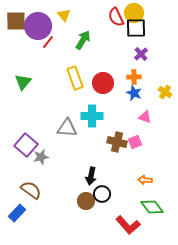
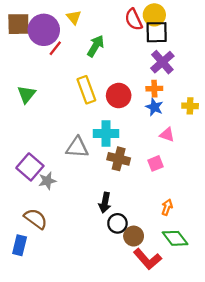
purple cross: (141, 54) -> (162, 62), size x1.5
yellow cross: (165, 92) -> (190, 106), turned -32
brown cross: (117, 142) -> (119, 159), moved
orange arrow: (145, 180) -> (167, 207), turned 104
brown circle: (86, 201) -> (134, 236), moved
blue rectangle: (17, 213) -> (20, 245), turned -30

